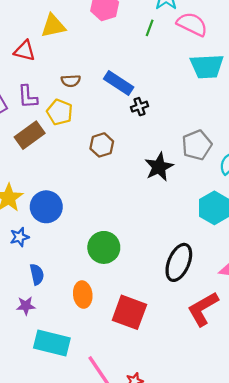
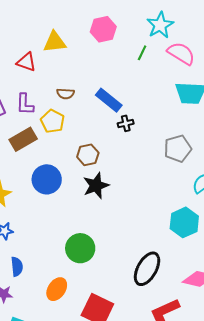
gray pentagon: (197, 145) -> (178, 149), moved
black star: (159, 167) -> (96, 186), moved
blue circle: (46, 207) -> (47, 179), moved
orange ellipse: (83, 295) -> (57, 289), turned 35

